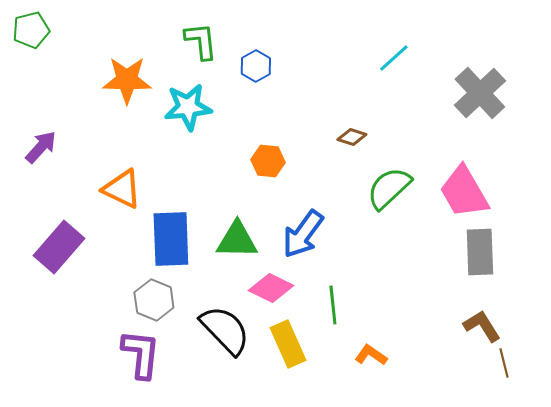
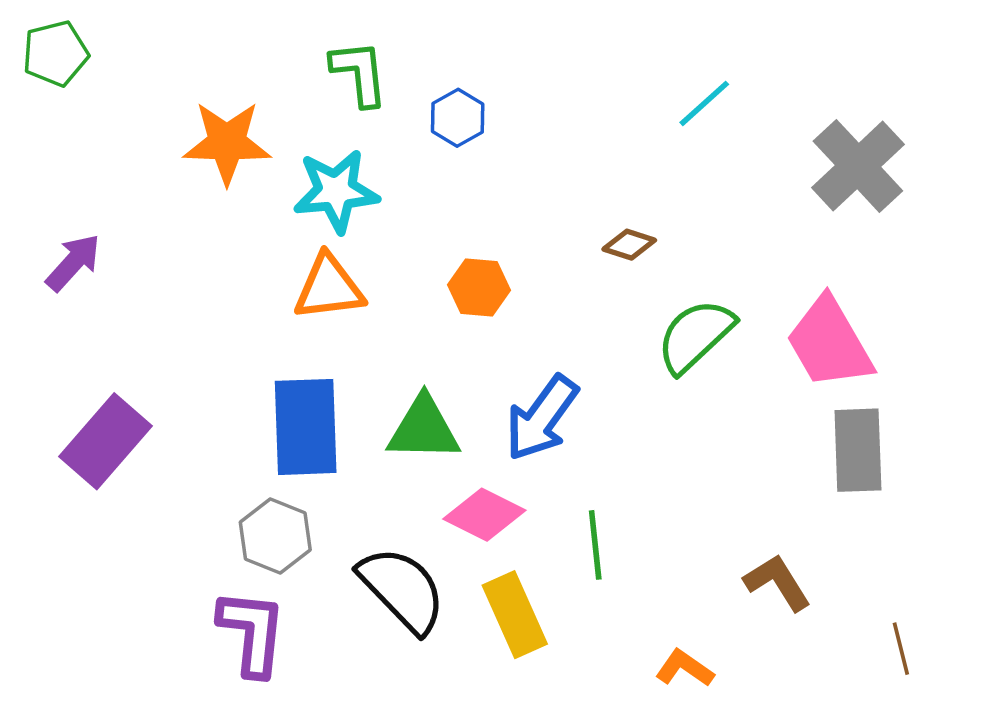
orange triangle: (122, 189) -> (329, 288), moved, turned -33
brown L-shape: (482, 326) -> (778, 582), moved
orange L-shape: (371, 355) -> (685, 668), moved

